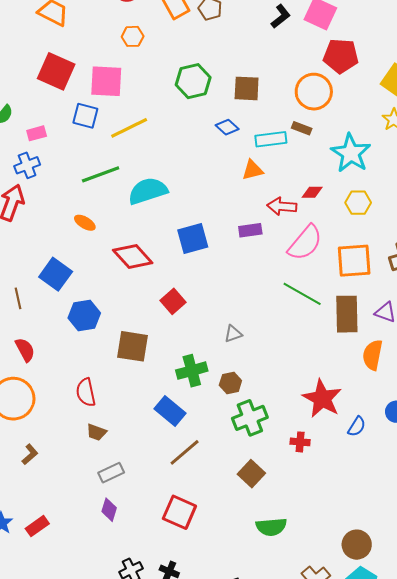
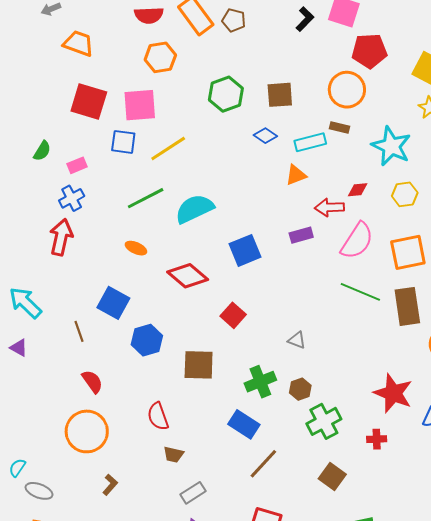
orange hexagon: (133, 36) -> (160, 57), size x1.4
gray triangle: (233, 334) -> (297, 340), turned 48

